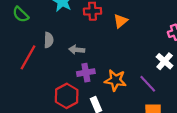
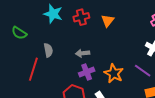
gray arrow: (77, 50) -> (82, 53), moved
orange star: (115, 80) -> (114, 73), turned 30

